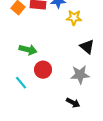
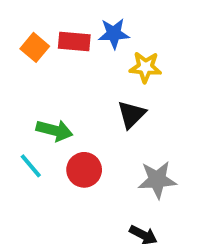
black triangle: (87, 47) -> (132, 115), moved, turned 35
cyan line: (21, 83) -> (31, 166), moved

